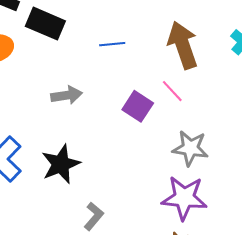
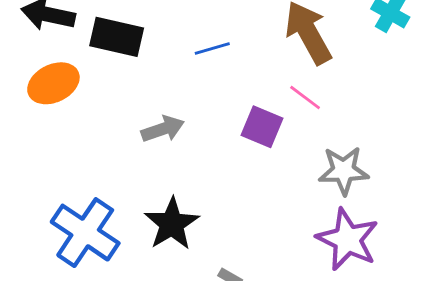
purple star: (184, 198) -> (347, 239), turned 30

